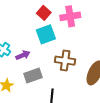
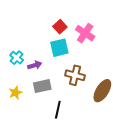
pink cross: (70, 16) -> (85, 33), turned 36

